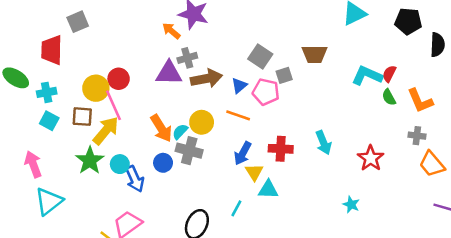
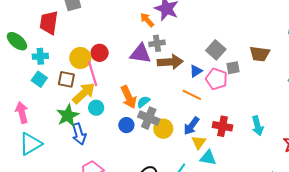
yellow circle: (202, 122) -> (163, 129), moved
cyan circle: (120, 164) -> (96, 108), moved
blue arrow: (135, 179) -> (79, 134), moved

